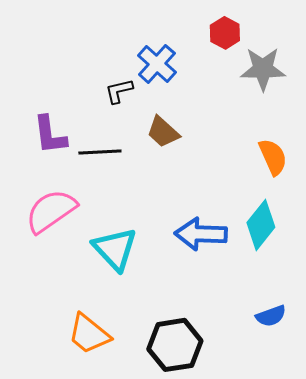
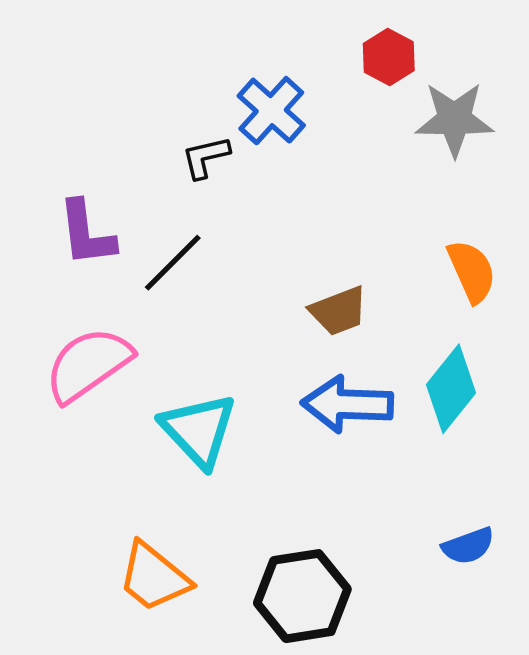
brown trapezoid: (163, 132) -> (339, 311), moved, turned -63
black line: (100, 152) -> (173, 263), turned -42

